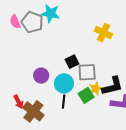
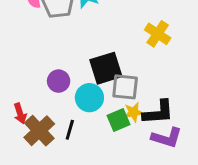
black square: (72, 62) -> (106, 68), size x1.6
black line: (64, 102) -> (70, 130), moved

